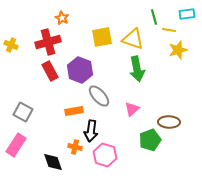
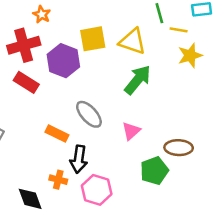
green arrow: (137, 69) -> (138, 80), turned -130
purple hexagon: (80, 70) -> (63, 61), moved
red rectangle: (50, 71) -> (26, 82), turned -30
orange rectangle: (74, 111) -> (57, 134), turned 36

